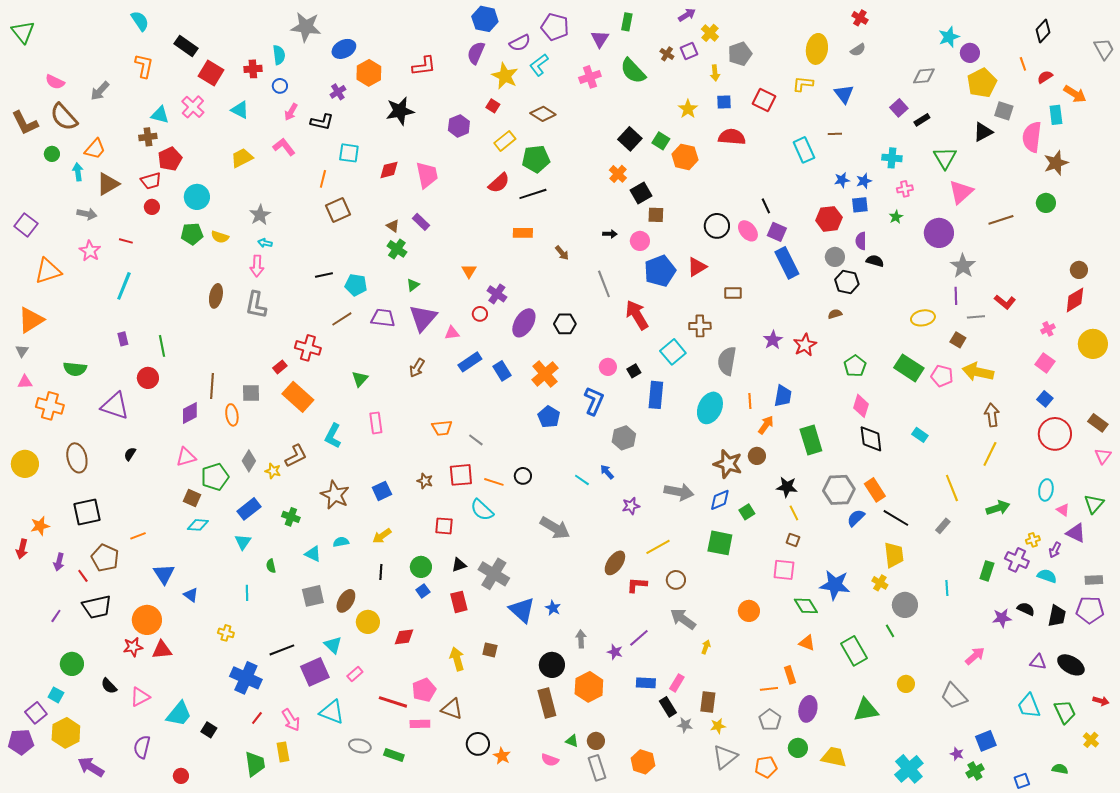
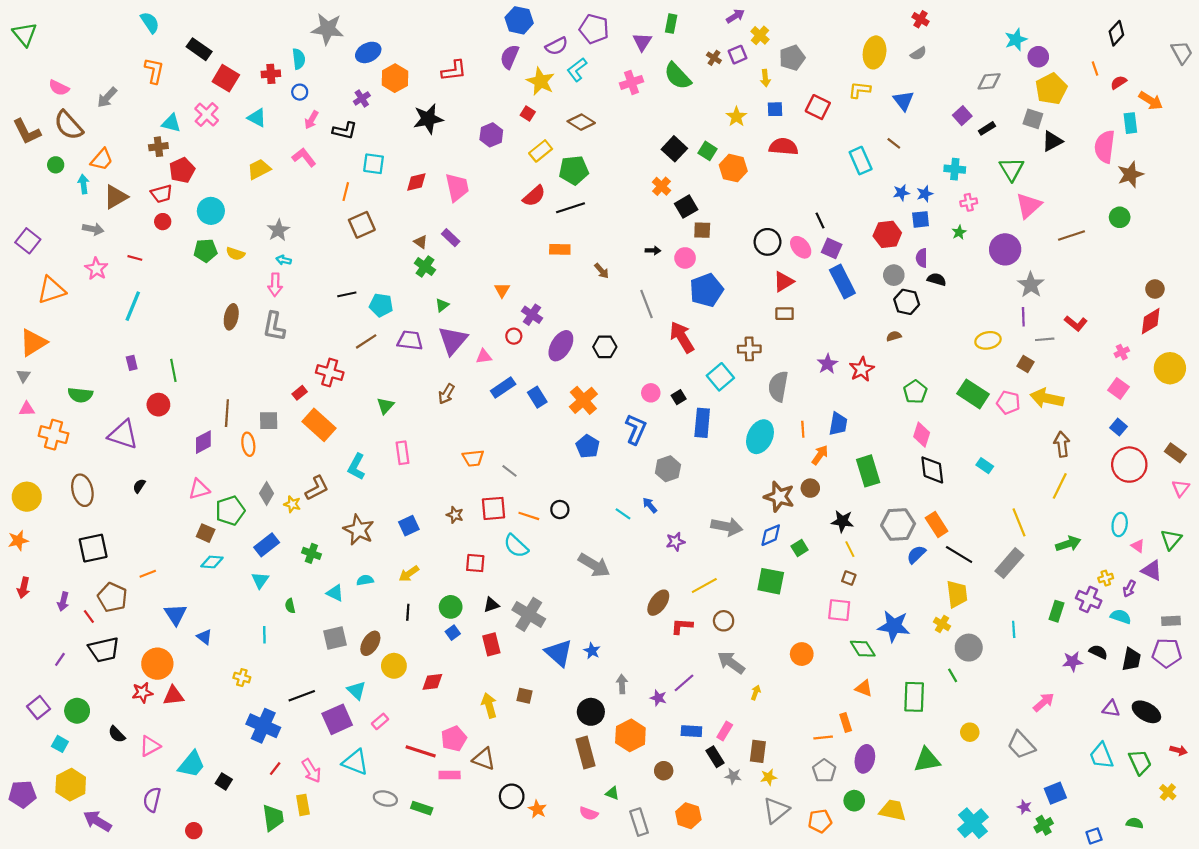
gray square: (1004, 111) -> (1033, 119), moved
brown line: (835, 134) -> (894, 143), turned 40
red triangle: (697, 267) -> (784, 282), moved
orange star: (40, 526) -> (18, 541), moved
gray rectangle: (943, 526) -> (1009, 563), size x1.8
green rectangle: (854, 651) -> (914, 697), turned 32
purple square: (36, 713) -> (39, 708), moved
brown circle: (596, 741) -> (664, 771), moved

